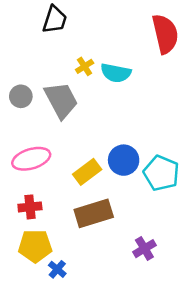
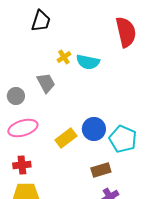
gray circle: (21, 96) -> (16, 96), moved
gray trapezoid: (61, 100) -> (46, 83), size x0.7
brown rectangle: (94, 213) -> (101, 170), moved, size x0.7

